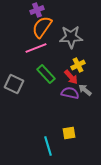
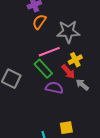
orange semicircle: (42, 27) -> (39, 22), size x0.7
pink line: (36, 48) -> (49, 52), moved
purple semicircle: (70, 93) -> (54, 88), moved

